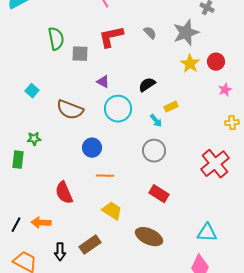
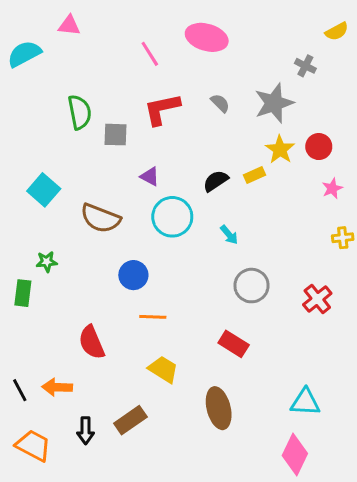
cyan square: (32, 91) -> (44, 190), size x1.5
yellow rectangle: (171, 107) -> (255, 175), moved
gray circle: (154, 151) -> (252, 286), moved
red cross: (215, 164) -> (317, 299), size x0.7
black line: (16, 225) -> (20, 390), turned -56
brown ellipse: (149, 237) -> (219, 408), turned 52

